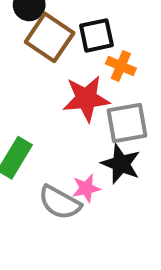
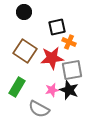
brown square: (50, 37) -> (25, 51), moved
pink star: (86, 188) -> (52, 90), moved

